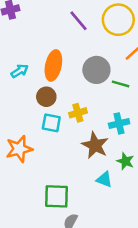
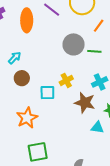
orange ellipse: (53, 65) -> (27, 20), moved
brown circle: (46, 97) -> (22, 78), moved
green square: (57, 196) -> (38, 152), moved

